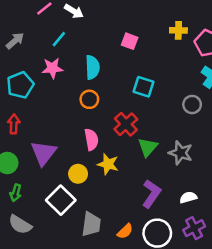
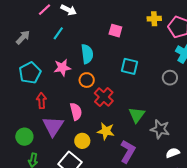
pink star: (52, 68) -> (62, 68), moved
red arrow: (14, 124) -> (41, 101), moved
red cross: (126, 124) -> (104, 97), moved
pink semicircle: (91, 139) -> (76, 111), moved
gray star: (181, 153) -> (160, 129), moved
purple L-shape: (151, 194) -> (128, 151), moved

